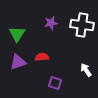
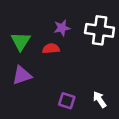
red semicircle: (42, 57) -> (51, 49), moved
white arrow: (86, 70) -> (100, 100), moved

